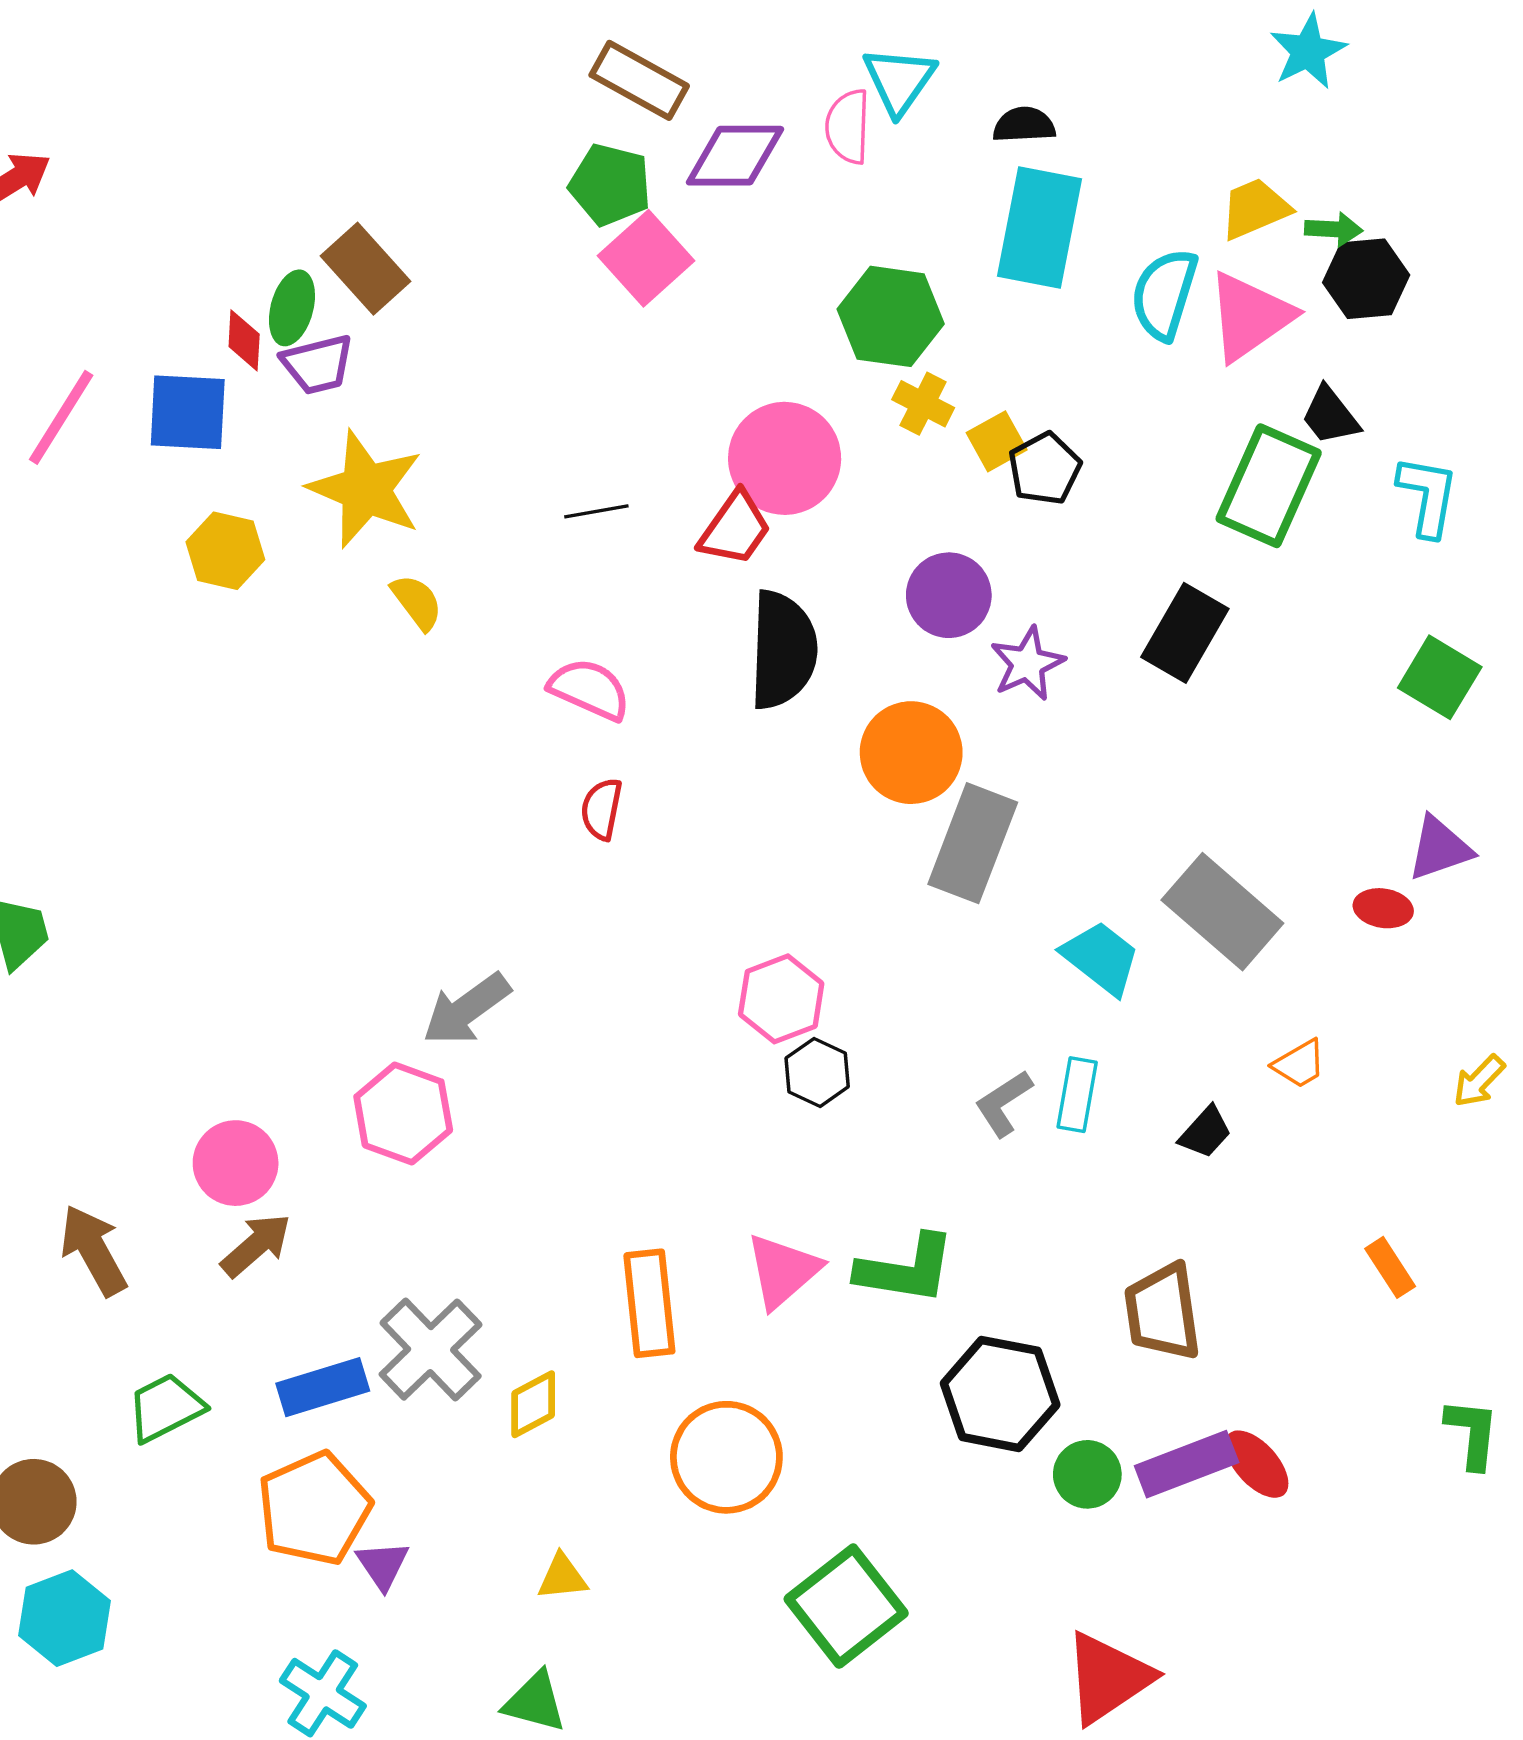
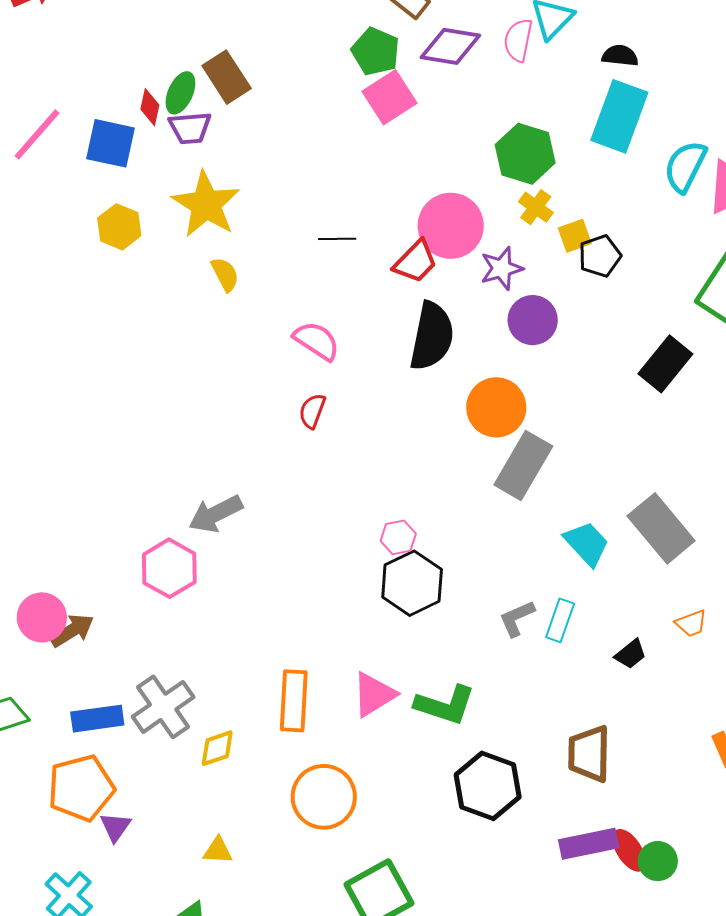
purple star: (1027, 664) -> (502, 268), moved
pink hexagon: (781, 999) -> (398, 537), size x0.7
black hexagon: (817, 1072) -> (412, 583), size x1.6
pink circle: (236, 1163) -> (42, 617), moved
green circle: (1087, 1474) -> (658, 861), moved

